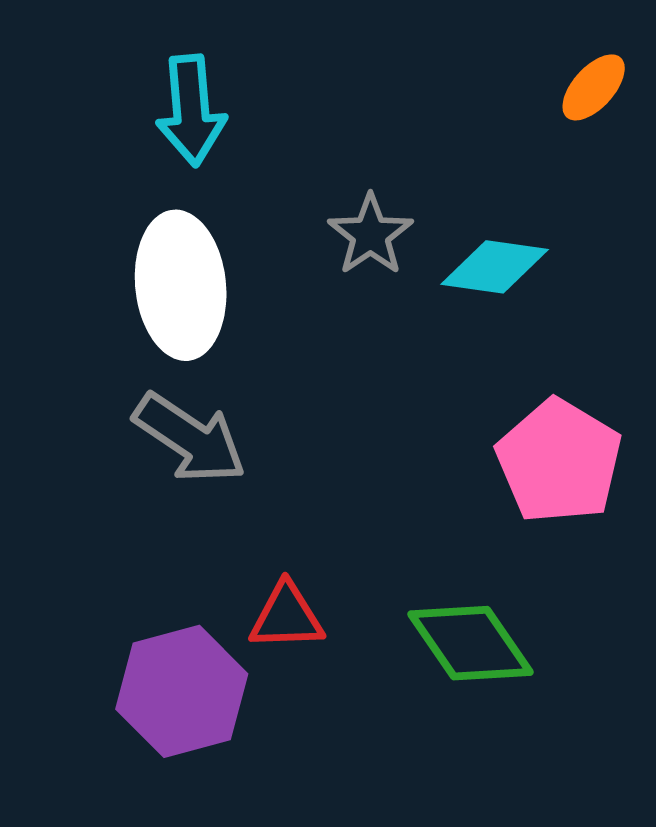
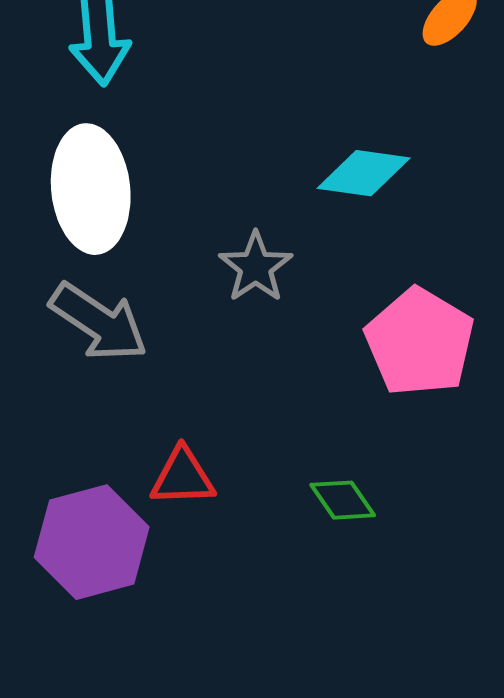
gray star: (370, 235) -> (256, 267), moved
green diamond: (471, 643) -> (343, 500), size x0.6

